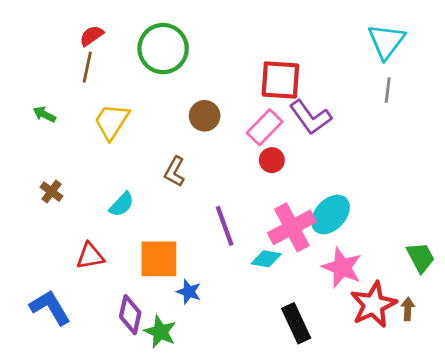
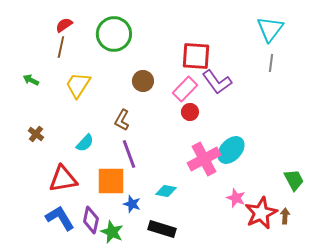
purple line: (225, 226) -> (129, 154), moved
red triangle: (90, 256) -> (63, 179), size x1.4
cyan diamond: (266, 259) -> (166, 191), moved
pink star: (342, 267) -> (236, 198), moved, size x0.7
blue L-shape: (50, 307) -> (60, 218), moved
black rectangle: (296, 323) -> (162, 229), moved, turned -48

